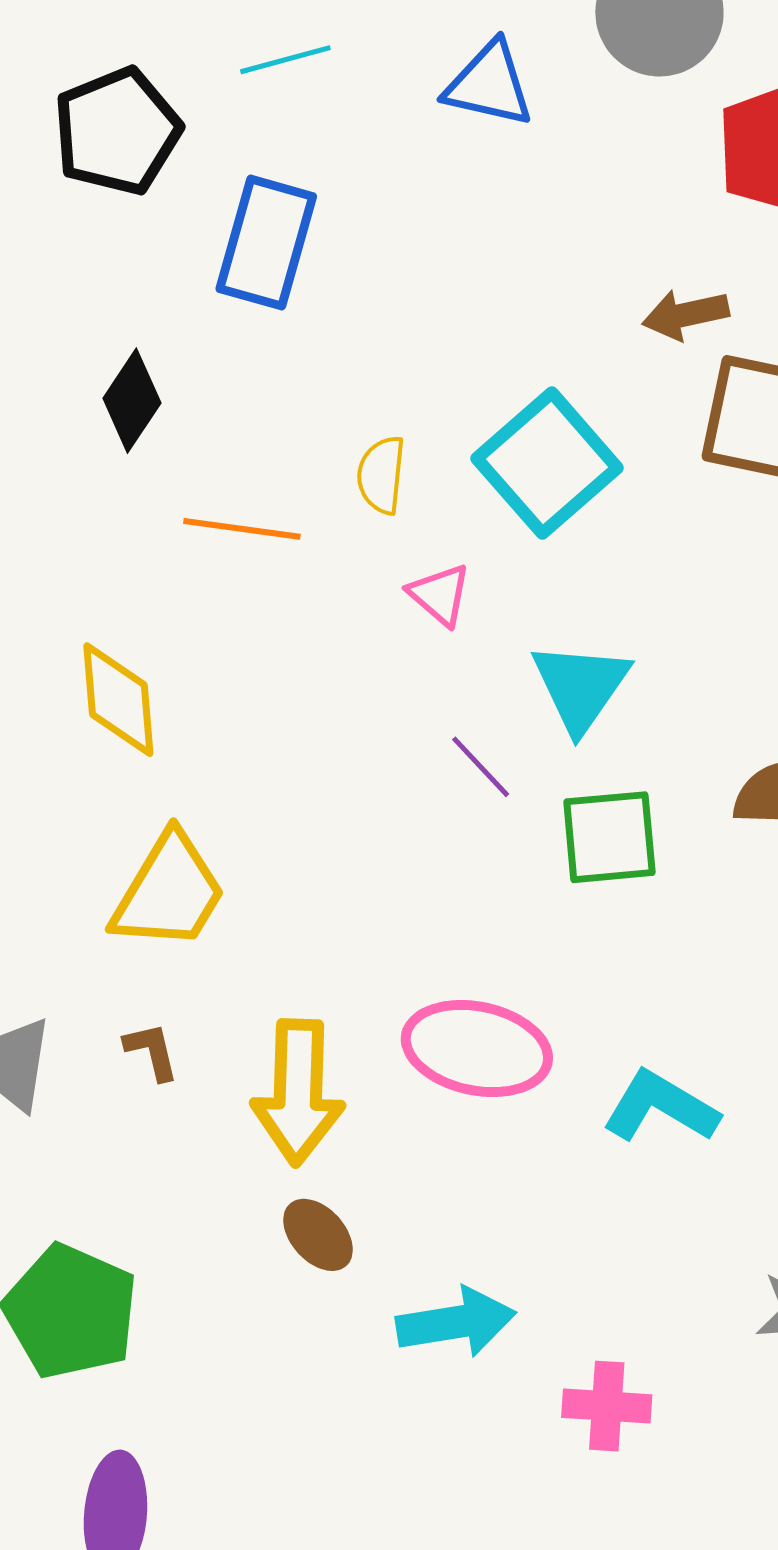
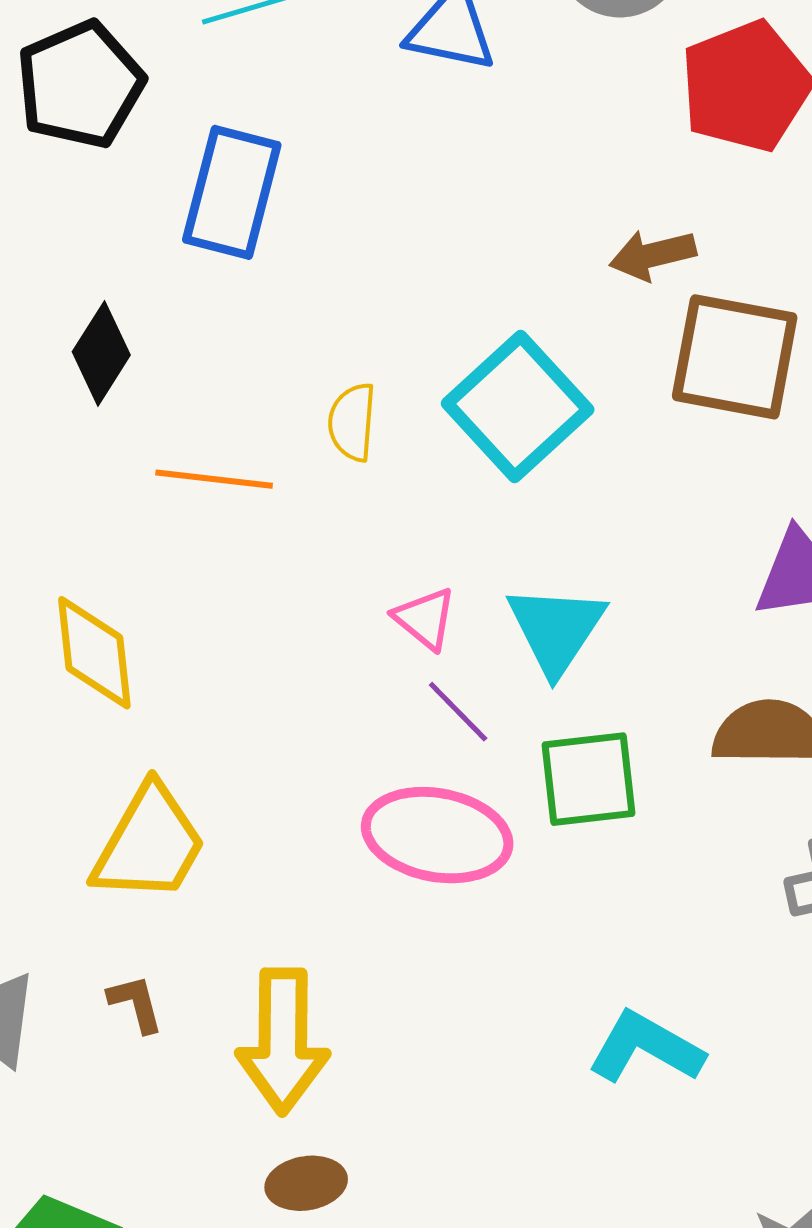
pink triangle: (440, 595) -> (425, 618), moved
pink ellipse: (477, 1048) -> (437, 835), moved
brown ellipse: (318, 1235) -> (306, 1183), turned -56

